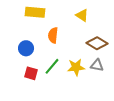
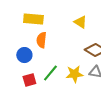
orange semicircle: (53, 35) -> (41, 40), moved
red square: (31, 73) -> (29, 80), turned -32

